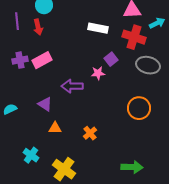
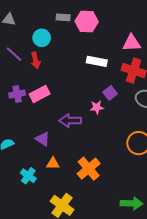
purple line: (17, 21) -> (14, 54), turned -42
orange cross: (90, 133) -> (89, 169), size x1.6
cyan cross: (31, 155) -> (28, 176), moved

